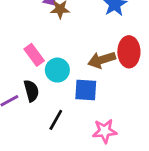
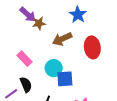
brown arrow: (102, 60) -> (62, 39), moved
cyan circle: (57, 70) -> (54, 68), moved

